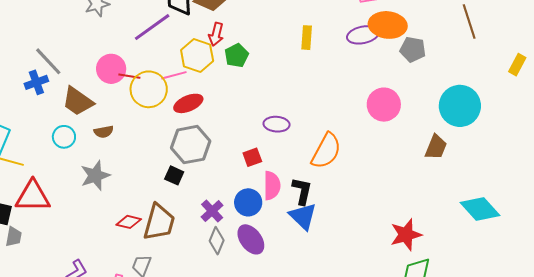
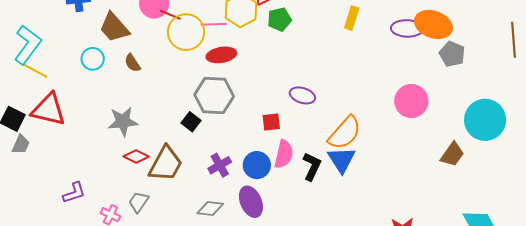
brown semicircle: (104, 132) -> (132, 63), turned 54
gray star: (95, 175) -> (123, 121), moved
blue triangle: (303, 216) -> (342, 160), moved
gray diamond: (217, 241) -> (210, 209), moved, turned 60

